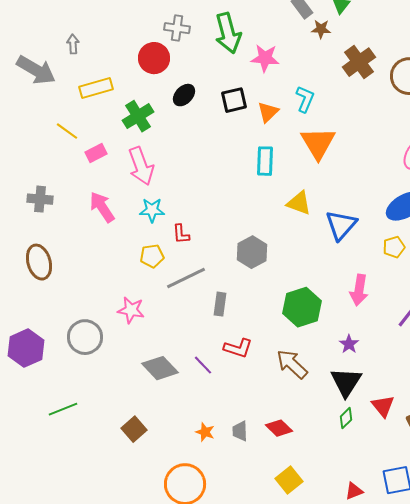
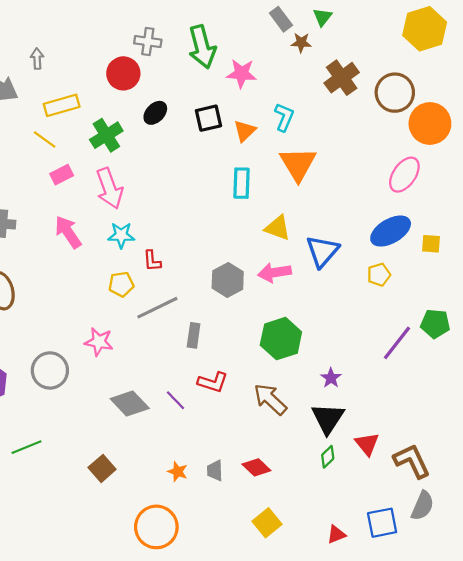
yellow line: (67, 131) -> (45, 139), moved
pink arrow: (359, 290) -> (275, 273), moved, turned 72

